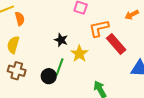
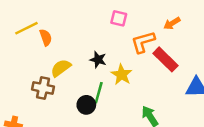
orange arrow: (132, 15) -> (172, 23), moved
yellow semicircle: (13, 45) -> (61, 68), moved, turned 42
brown cross: (17, 71) -> (43, 88), moved

